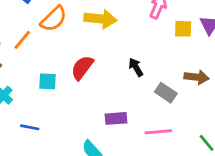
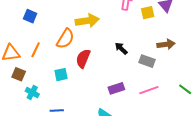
orange semicircle: (54, 19) -> (65, 39), moved

